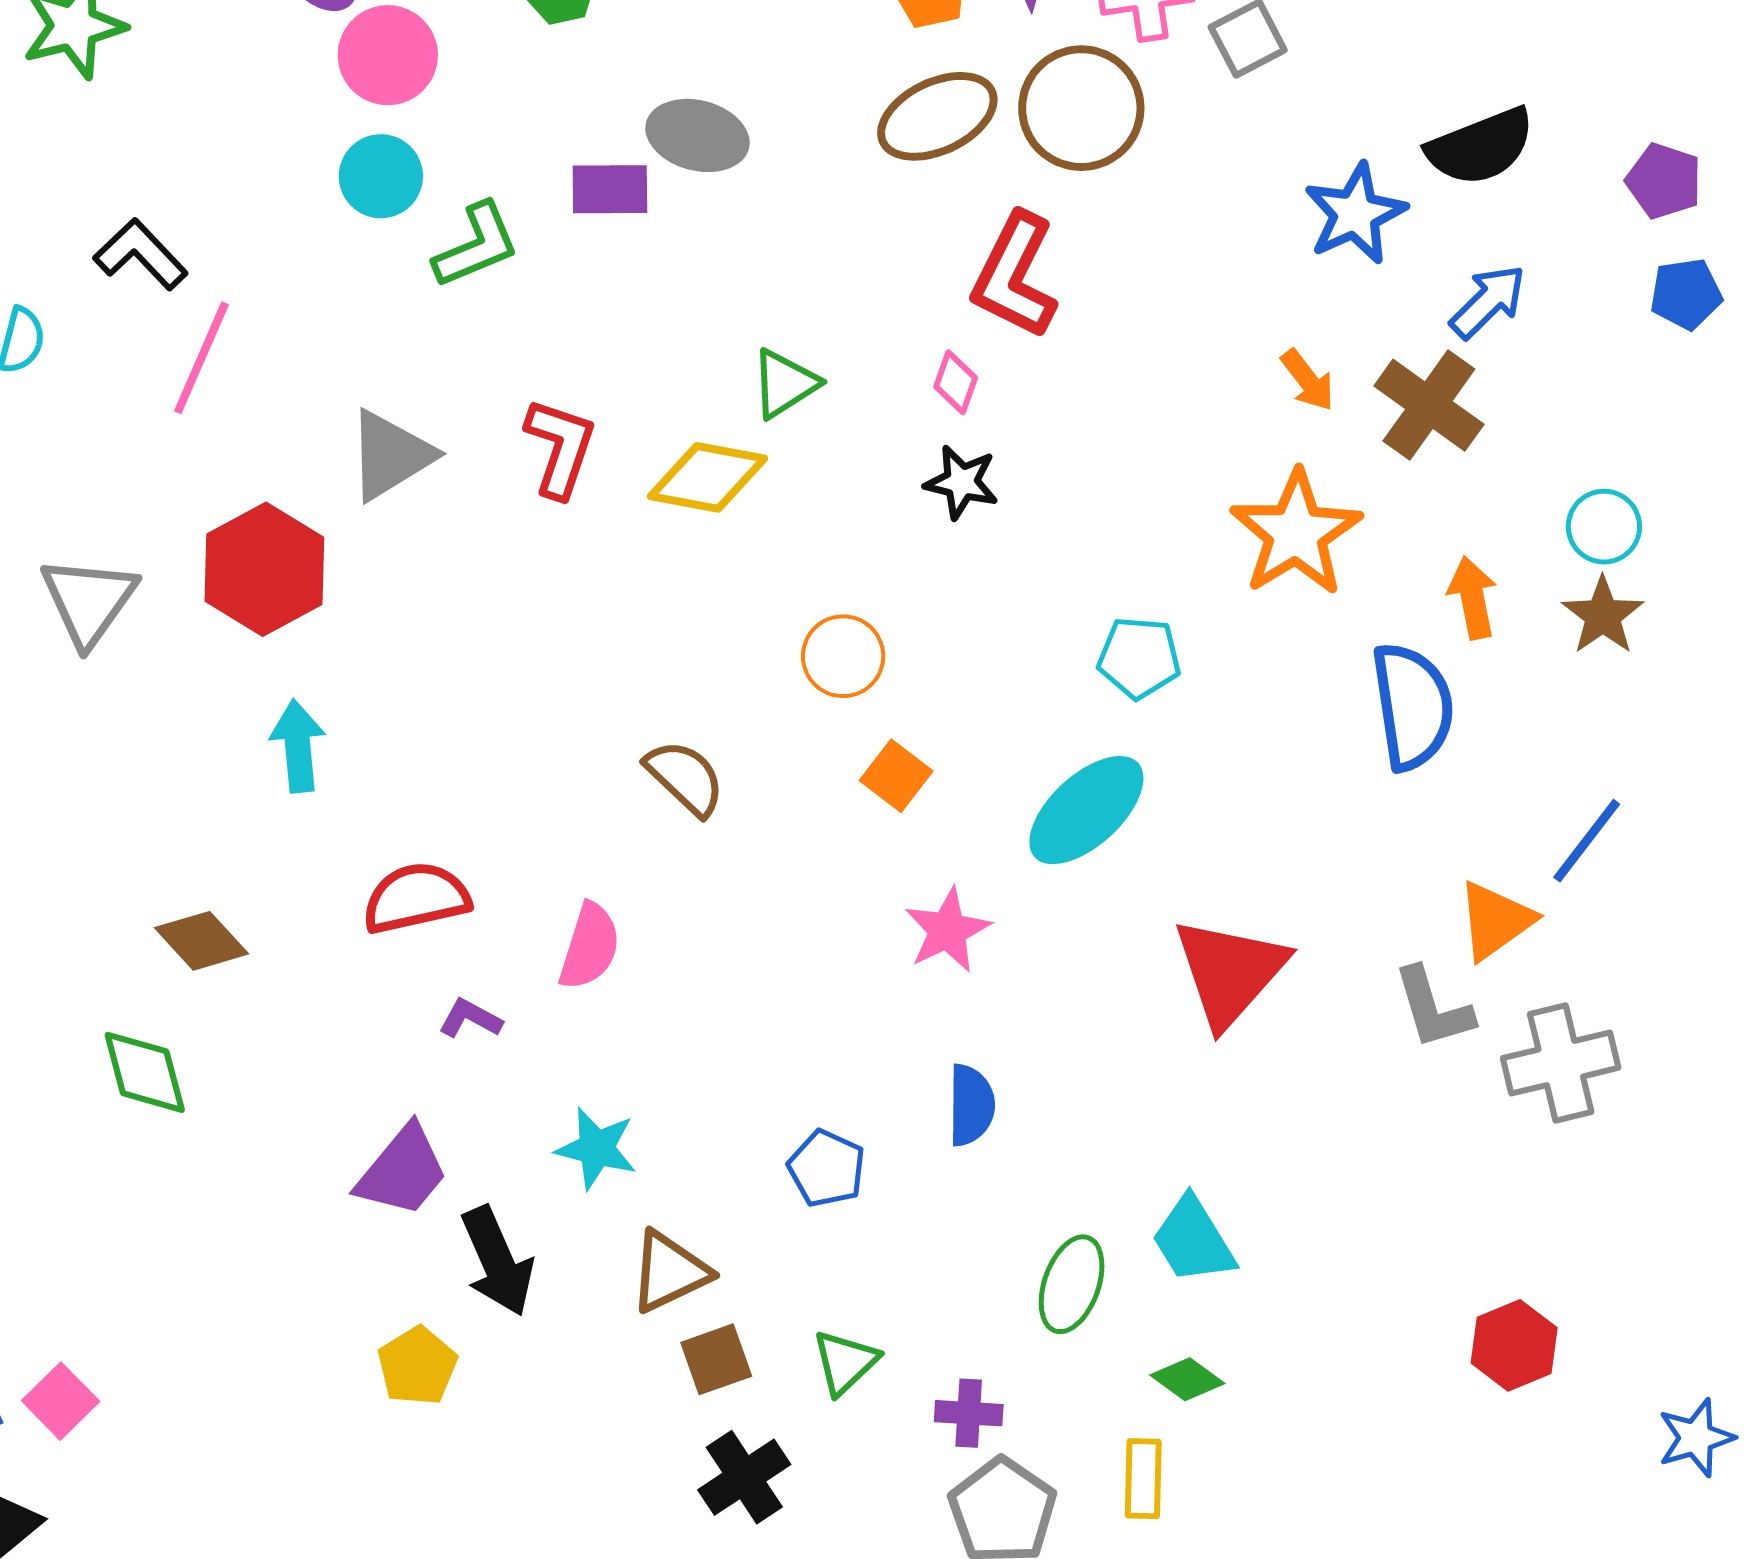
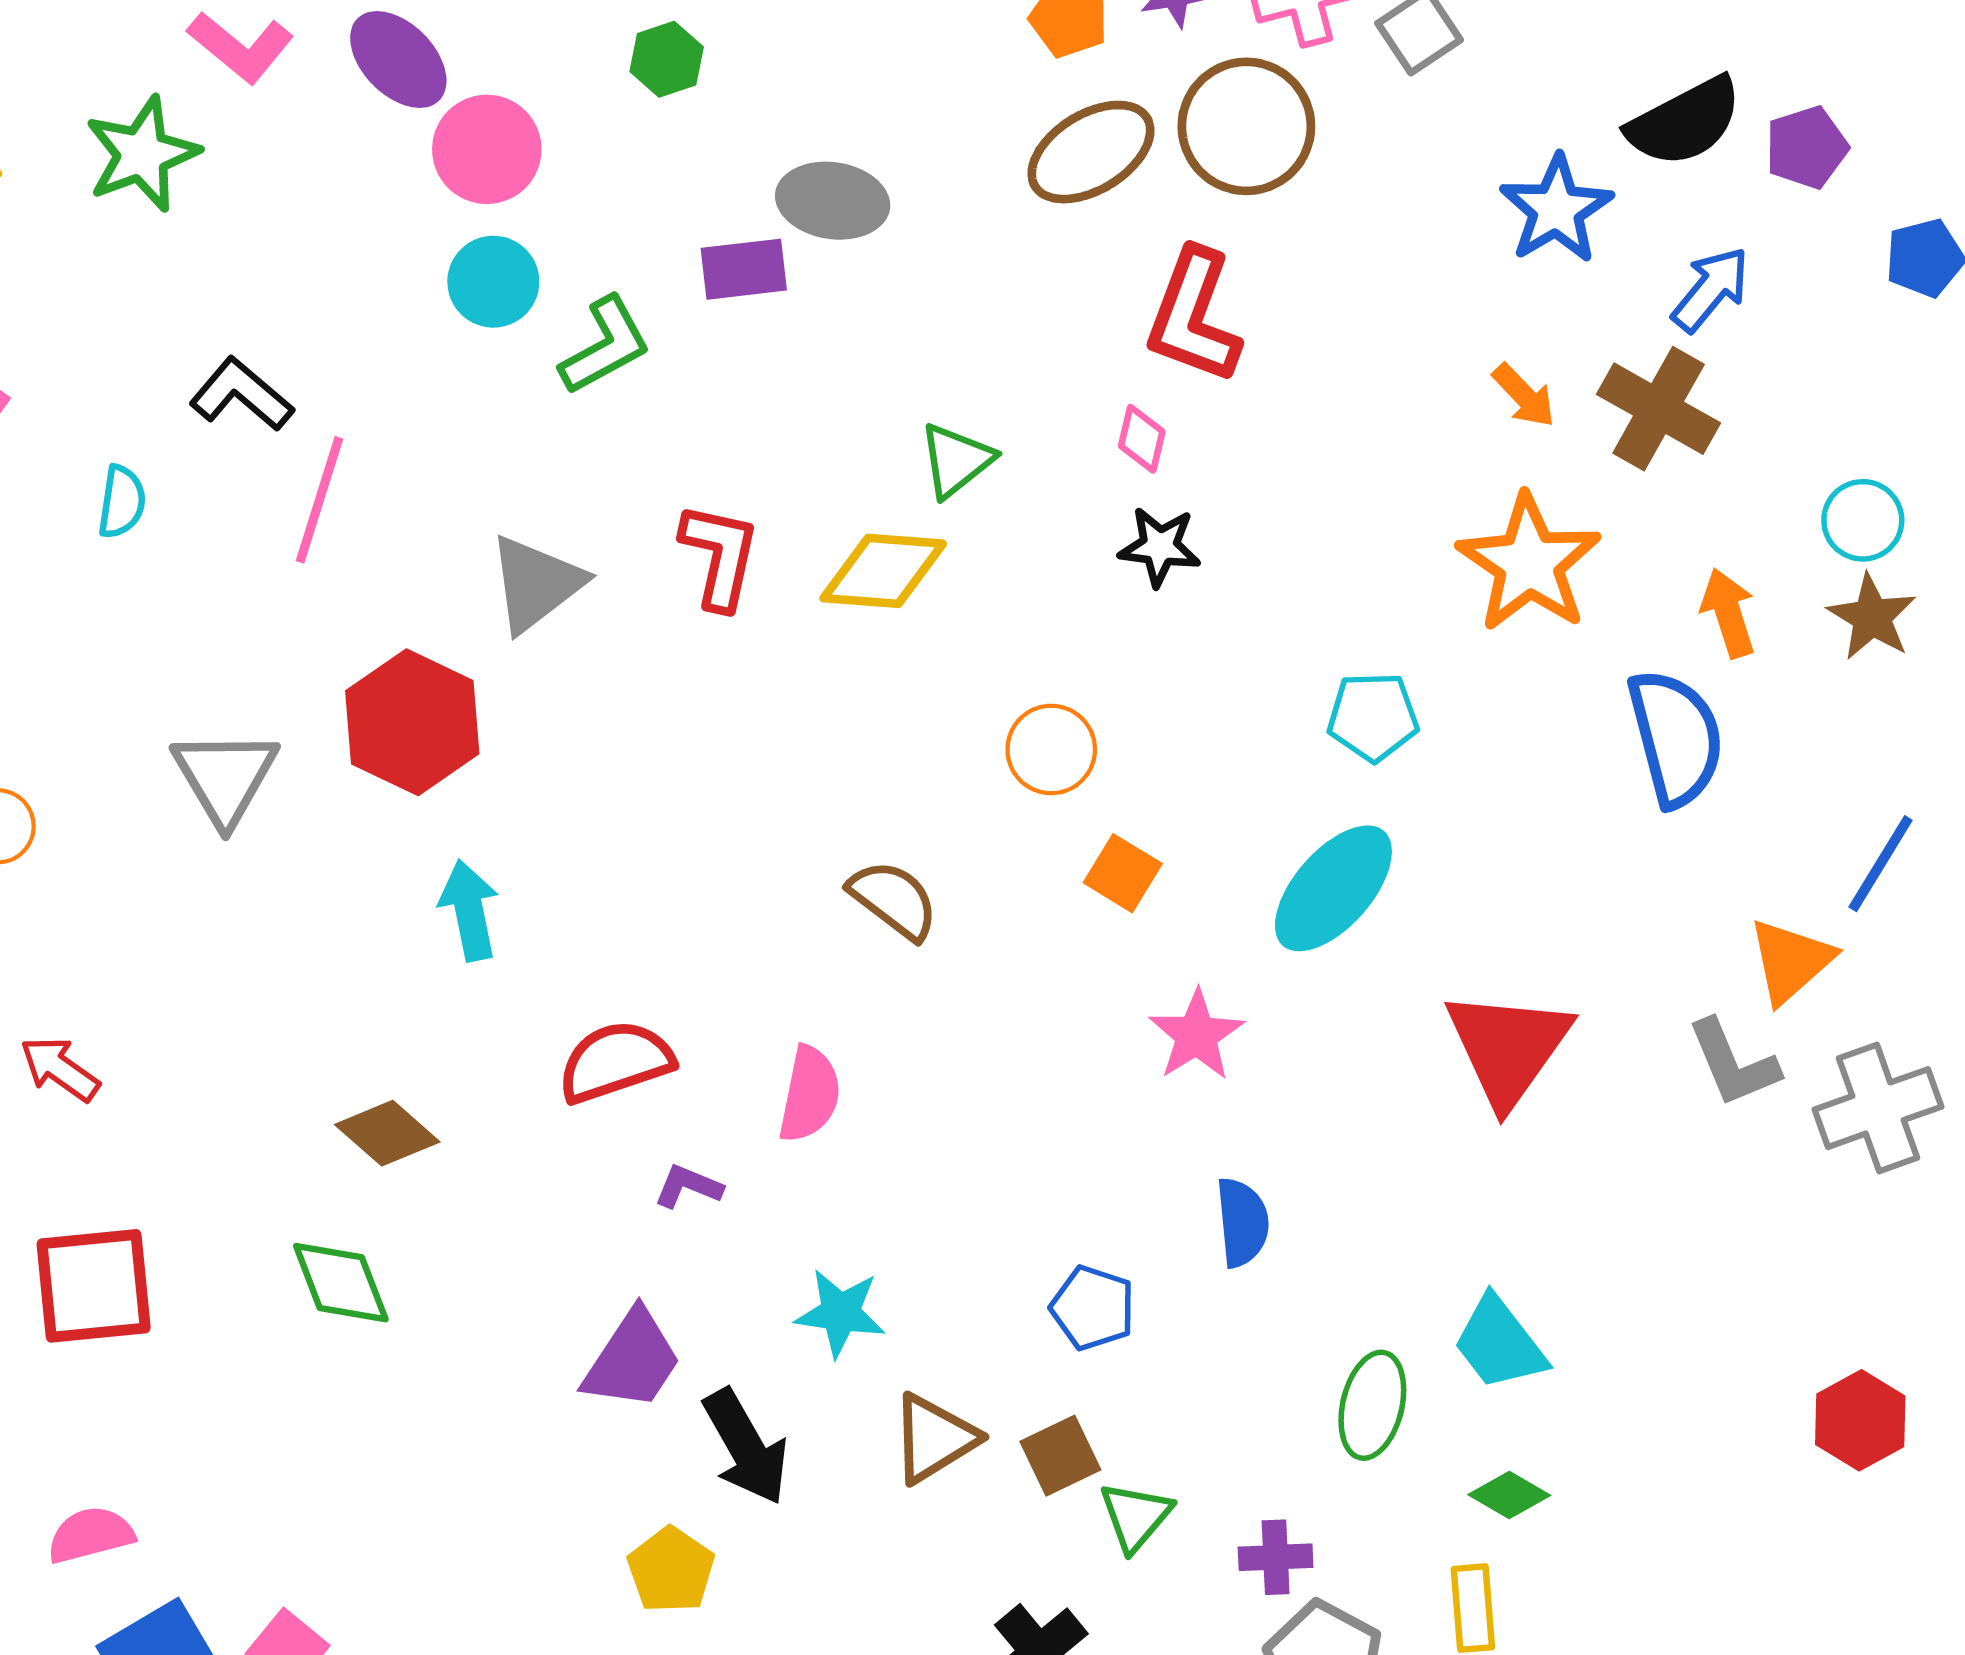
purple pentagon: (1664, 181) -> (1806, 147), moved, turned -30
brown square: (716, 1359) -> (1060, 1456), moved

